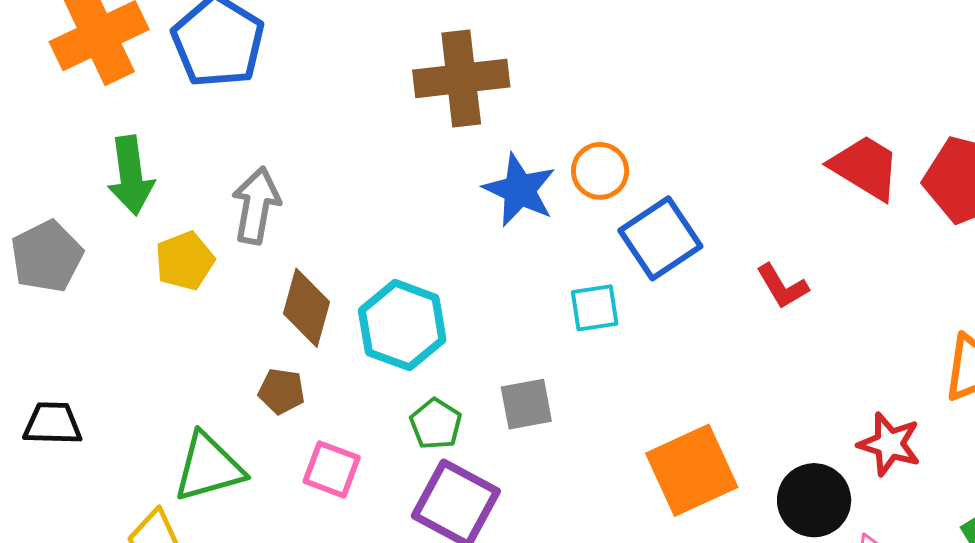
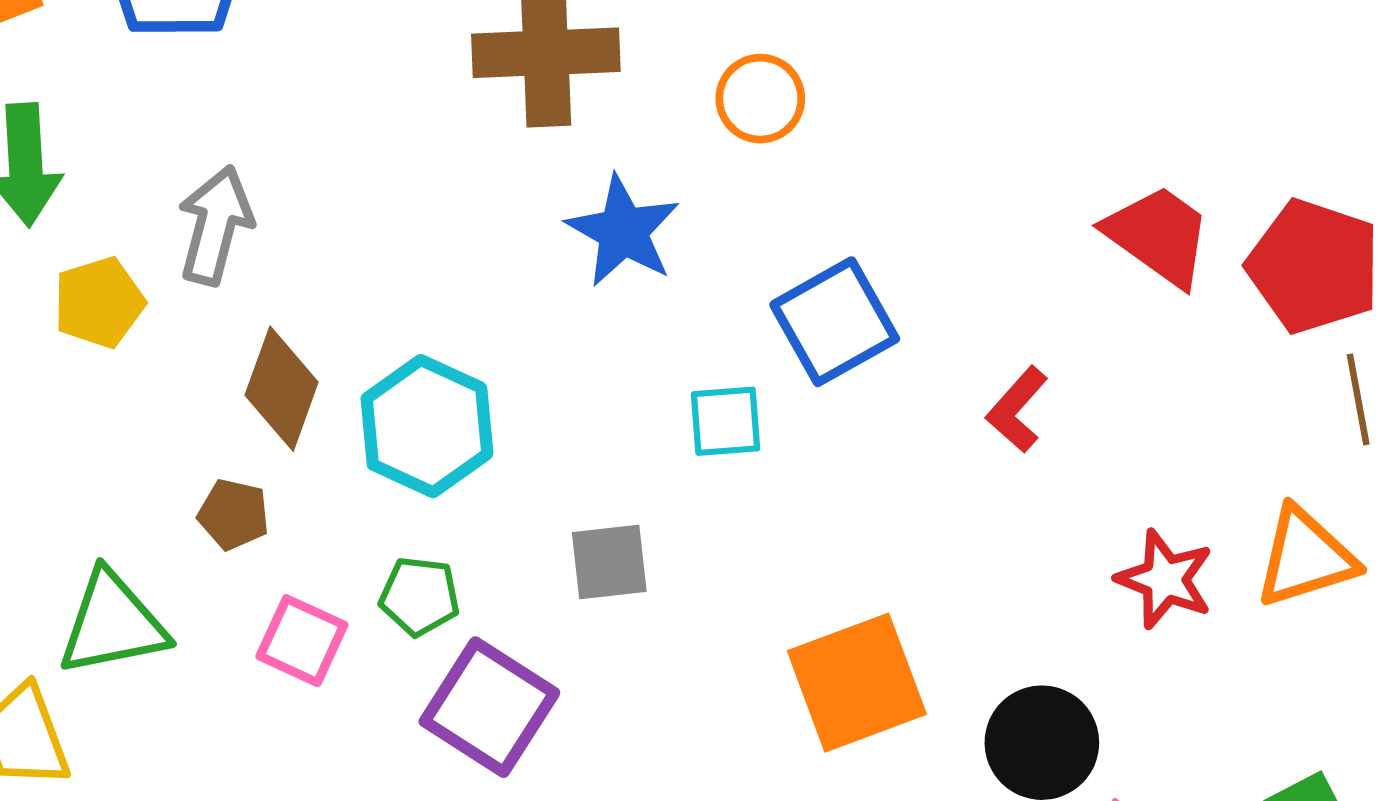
orange circle: (600, 171) -> (760, 99), moved
red L-shape: (782, 286) -> (1017, 409), turned 68
green pentagon: (436, 424) -> (420, 596), moved, turned -30
red star: (889, 444) -> (1165, 579), moved

